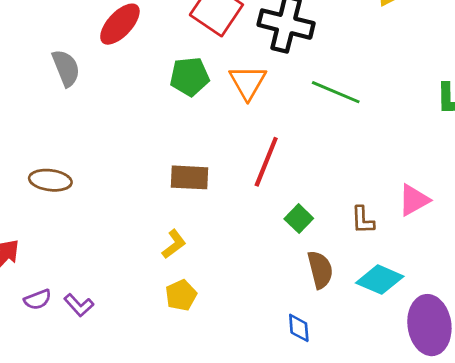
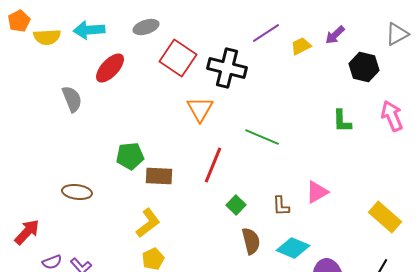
green pentagon: (190, 77) -> (130, 156), moved
green line: (336, 92) -> (262, 137), moved
brown ellipse: (50, 180) -> (77, 192), moved
yellow L-shape: (174, 244) -> (148, 223), size x1.4

